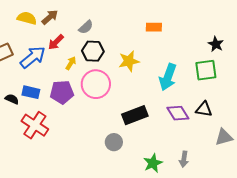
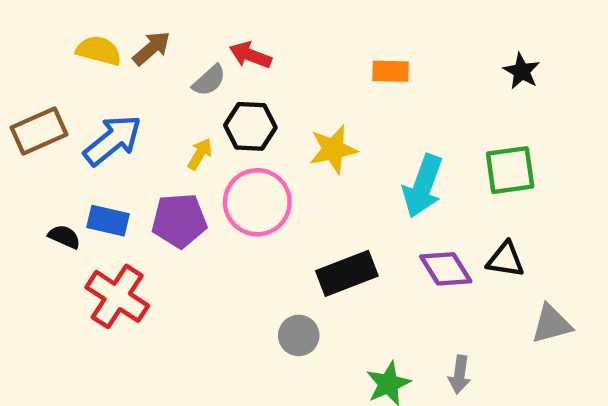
gray semicircle: (86, 27) -> (209, 80), moved
red arrow: (56, 42) -> (250, 55), moved, turned 66
black star: (216, 44) -> (522, 71), moved

